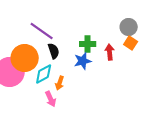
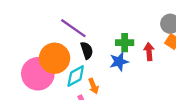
orange arrow: (60, 83) -> (93, 86), turned -40

